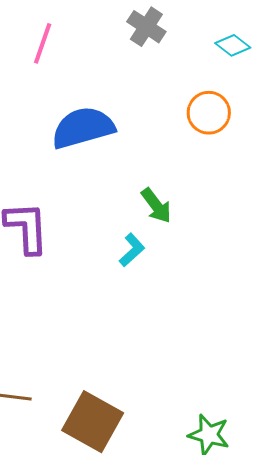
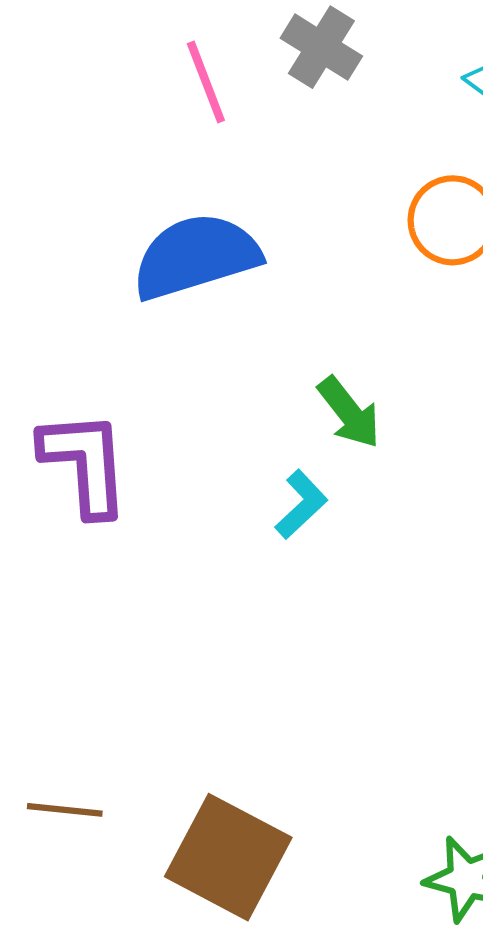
pink line: (43, 43) -> (206, 82), moved, turned -39

